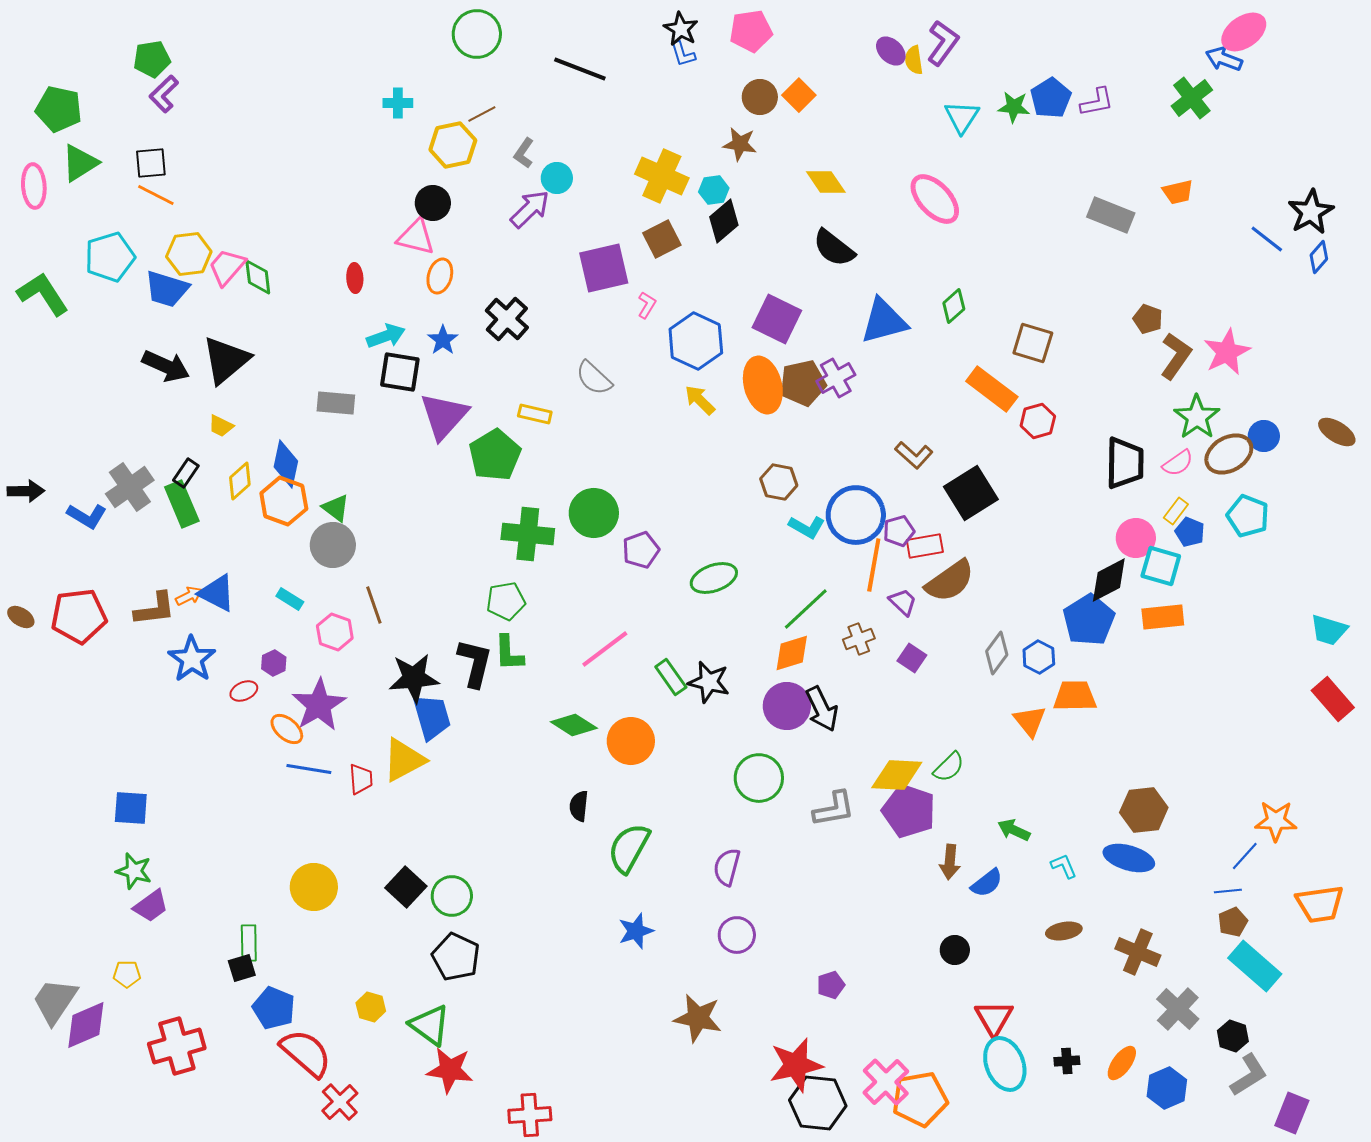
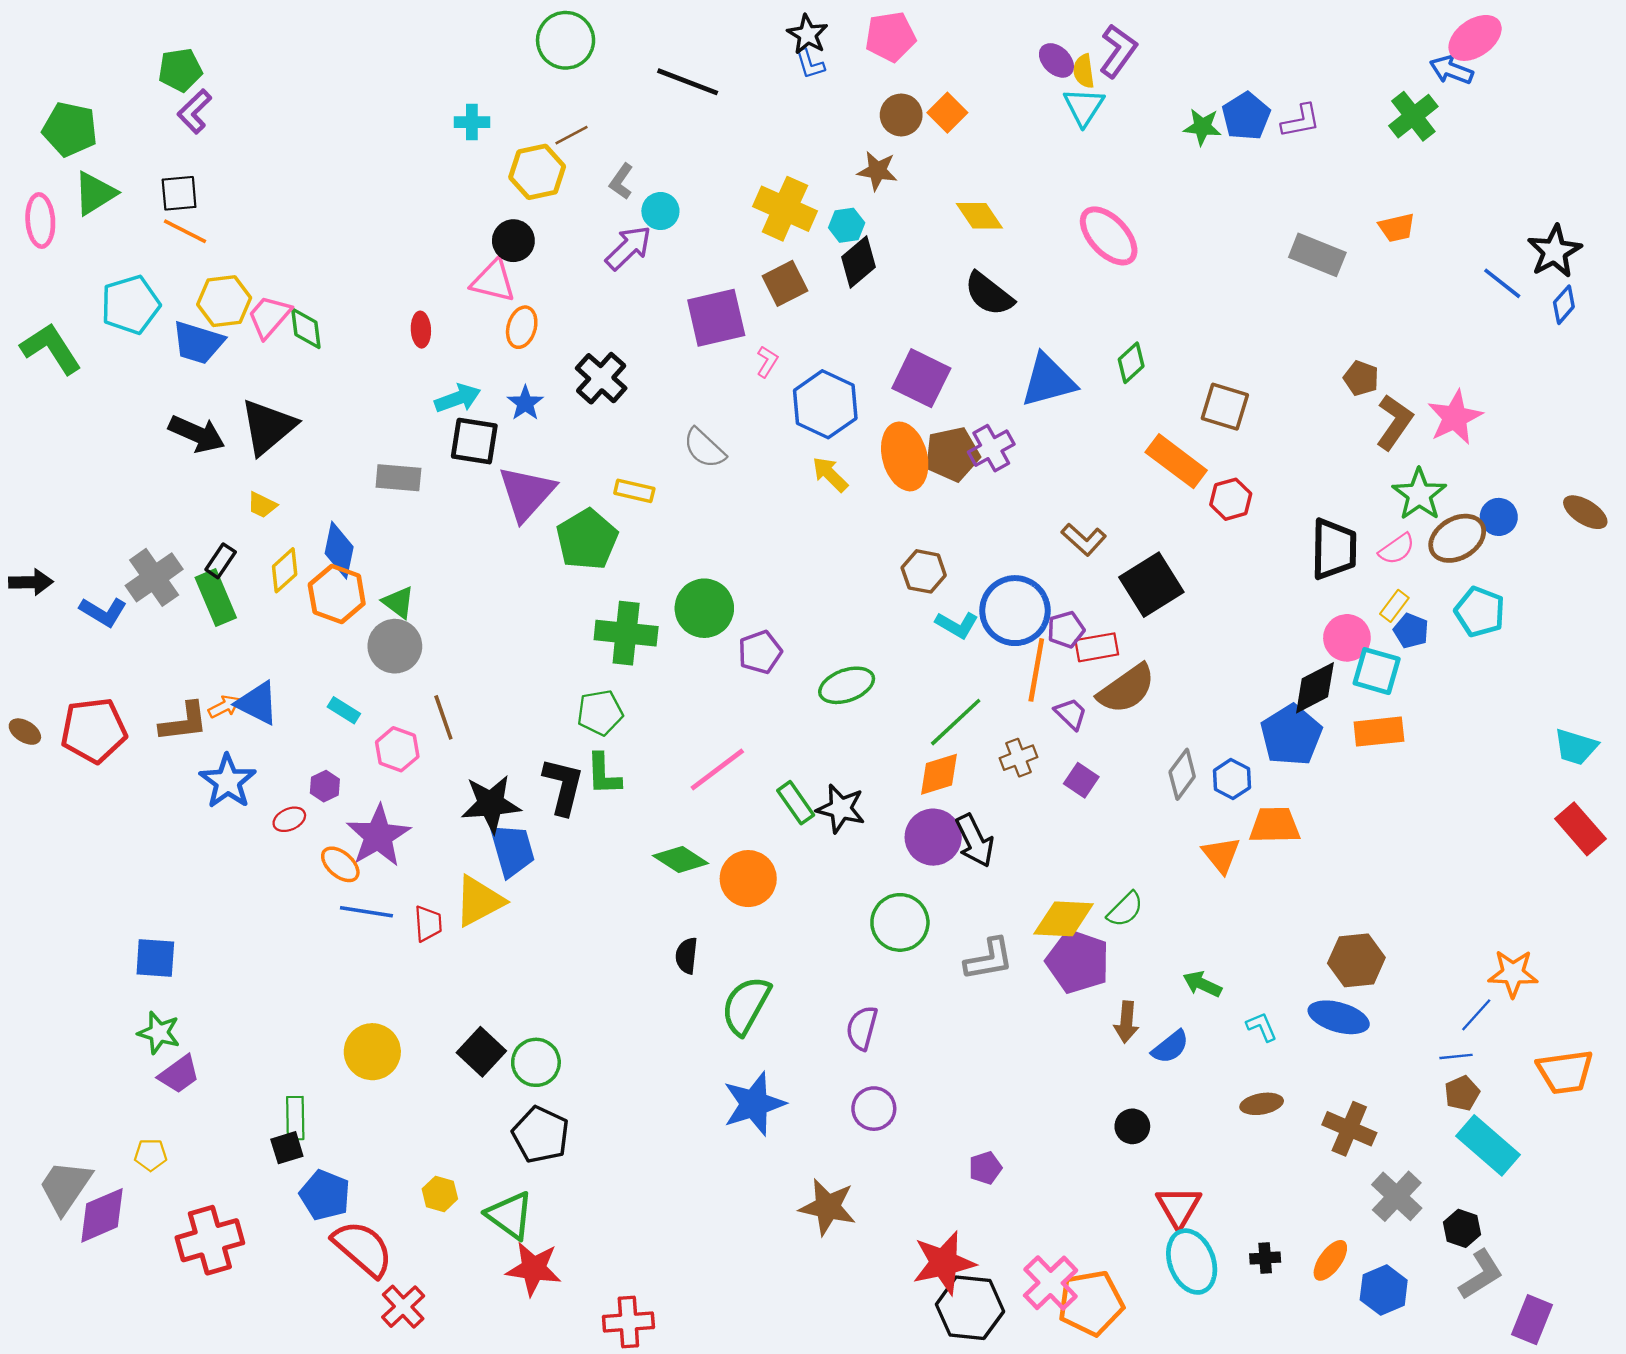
cyan triangle: (962, 117) -> (1084, 107), moved
blue star: (636, 931) -> (754, 1104), size x1.5

